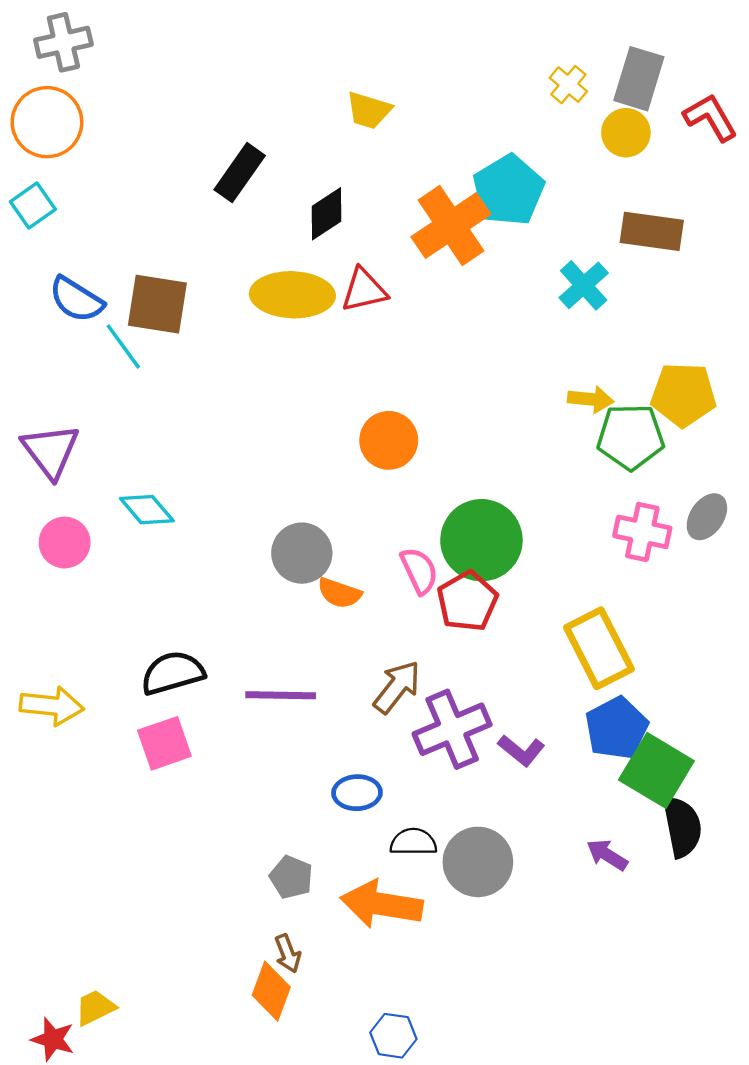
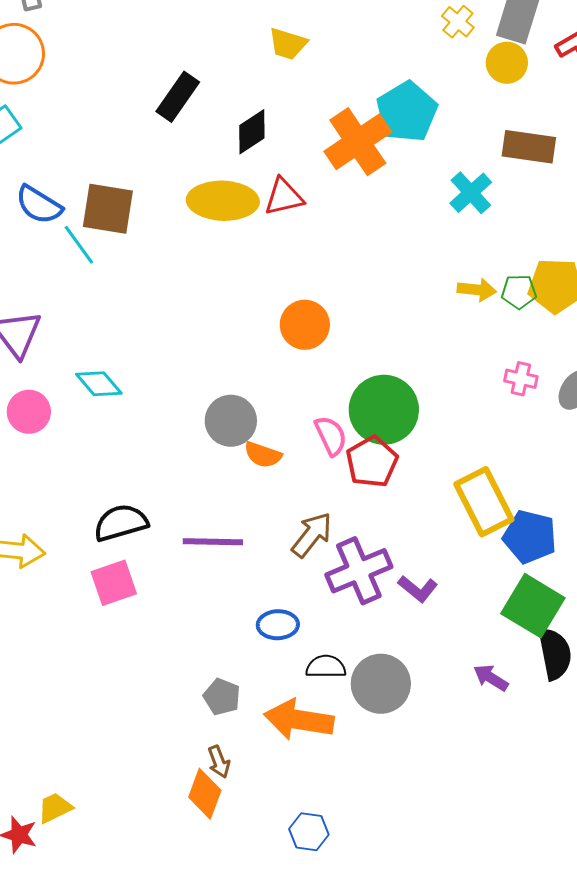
green pentagon: (631, 437) -> (519, 292), moved, size x0.6
pink cross: (642, 532) -> (521, 379), moved, size x0.7
blue pentagon: (617, 728) -> (530, 537), moved, turned -30

